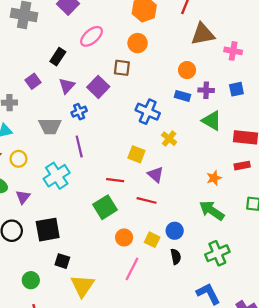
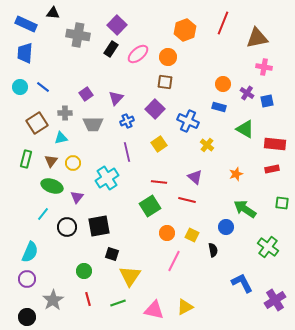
brown triangle: (203, 34) -> (257, 38), moved
orange circle: (138, 43) -> (168, 57), moved
black rectangle: (58, 57) -> (111, 49), moved
purple square: (98, 87) -> (155, 109), moved
purple cross: (206, 90) -> (247, 93), moved, turned 32
gray trapezoid: (50, 126) -> (93, 124), moved
yellow square: (136, 154) -> (159, 144), moved, turned 35
orange star: (214, 178) -> (236, 174), moved
blue circle: (175, 231) -> (226, 227), moved
green cross: (217, 253) -> (268, 247), moved, turned -30

